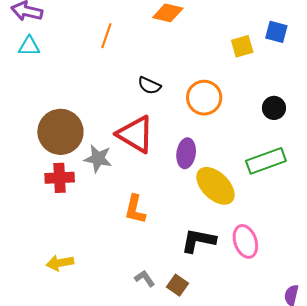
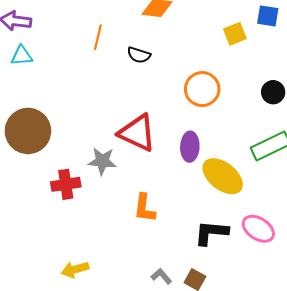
black semicircle: (149, 86) -> (139, 55), moved
brown circle: (60, 132) -> (28, 131), moved
pink ellipse: (245, 241) -> (258, 229), turned -32

